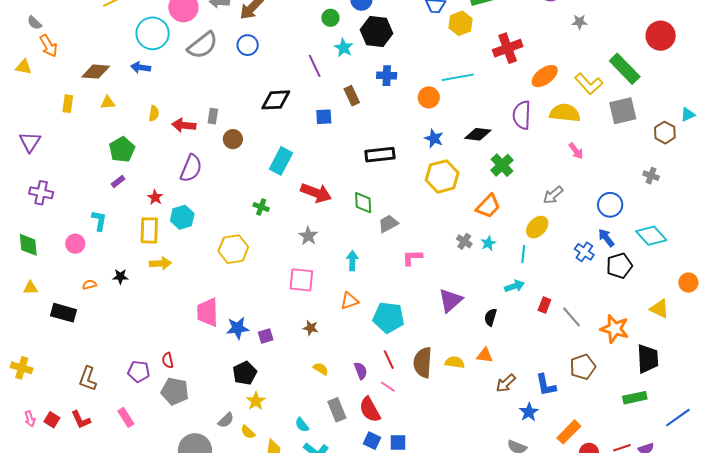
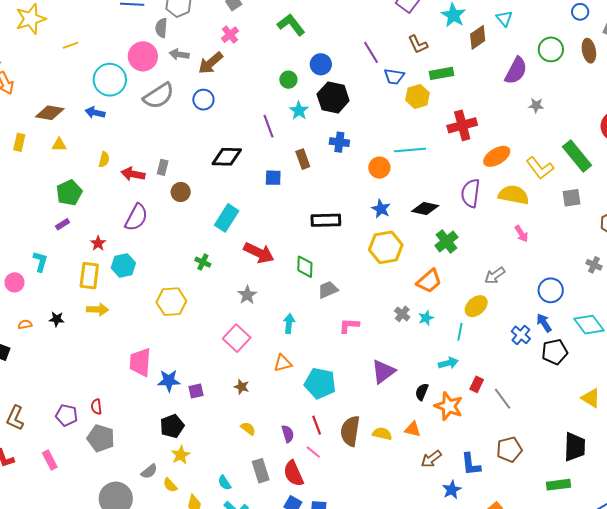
gray square: (623, 111) -> (572, 198), size x0.7
pink square: (301, 280) -> (237, 338), turned 32
orange star: (615, 329) -> (449, 406), moved

